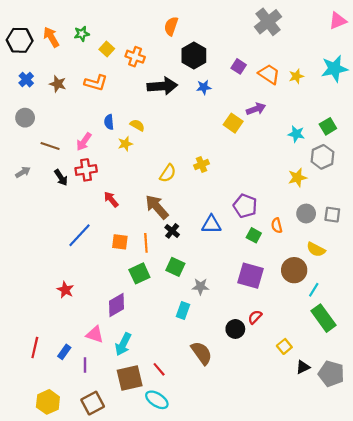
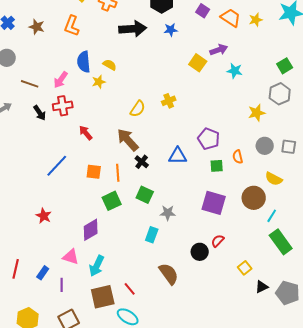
orange L-shape: (96, 83) -> (72, 26), turned 95
blue semicircle: (109, 122) -> (84, 62), size x1.5
cyan star: (296, 134) -> (235, 71), moved
green square: (254, 235) -> (217, 166), turned -32

